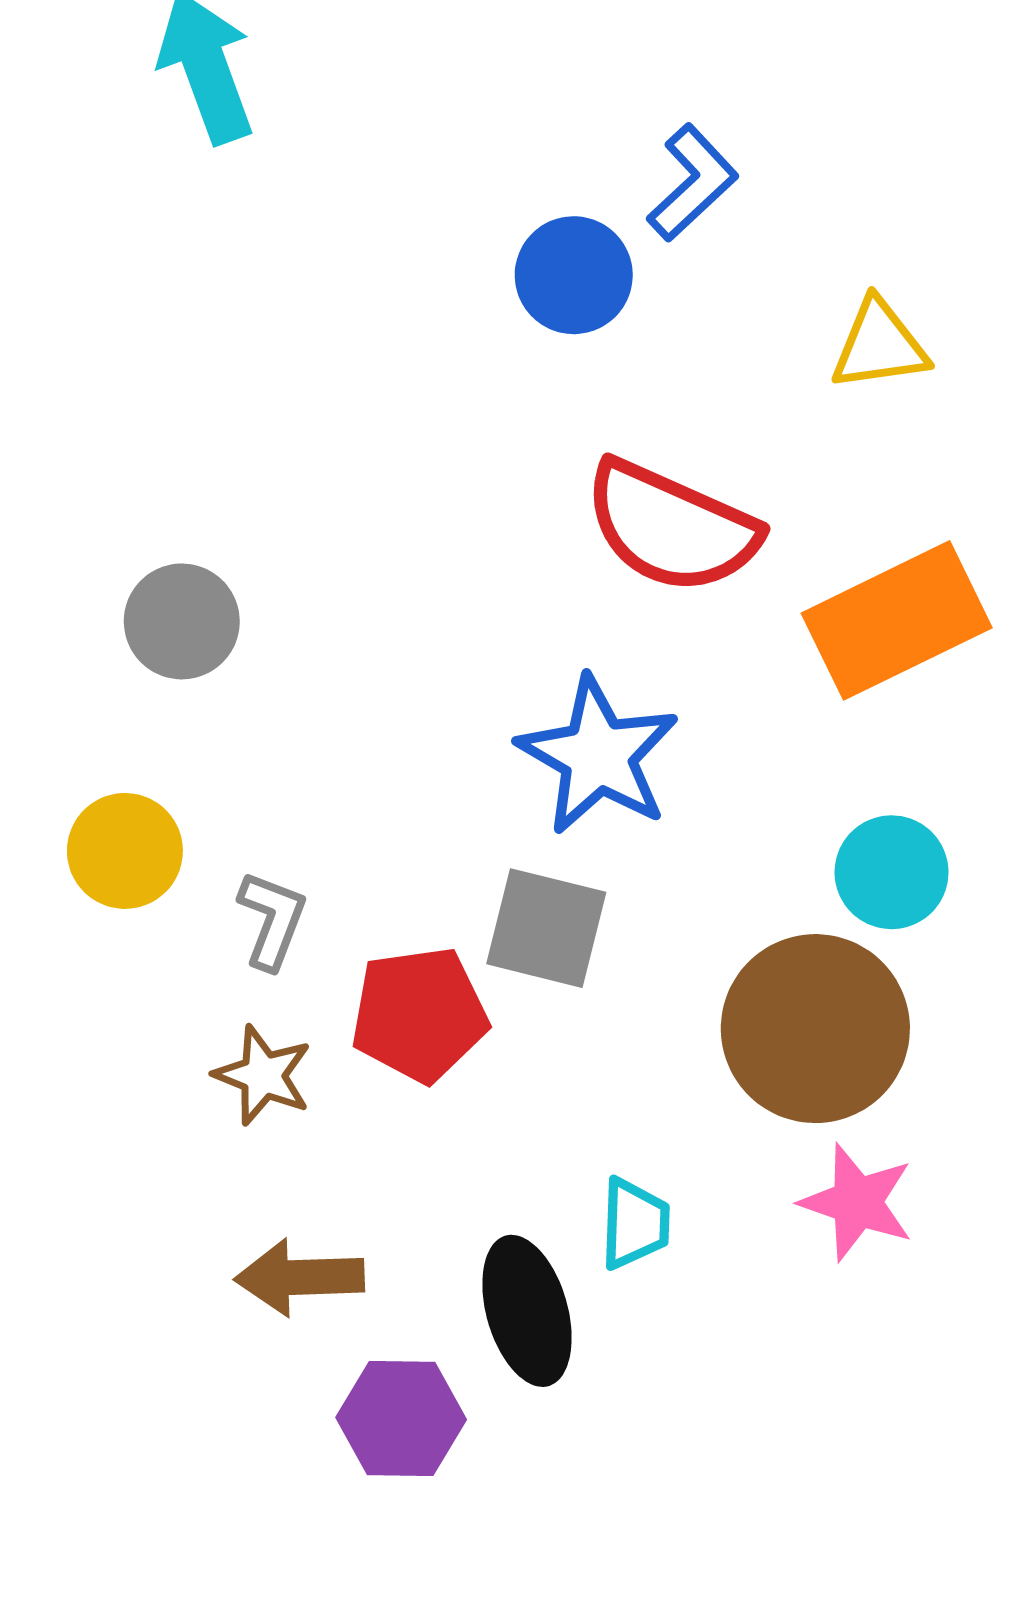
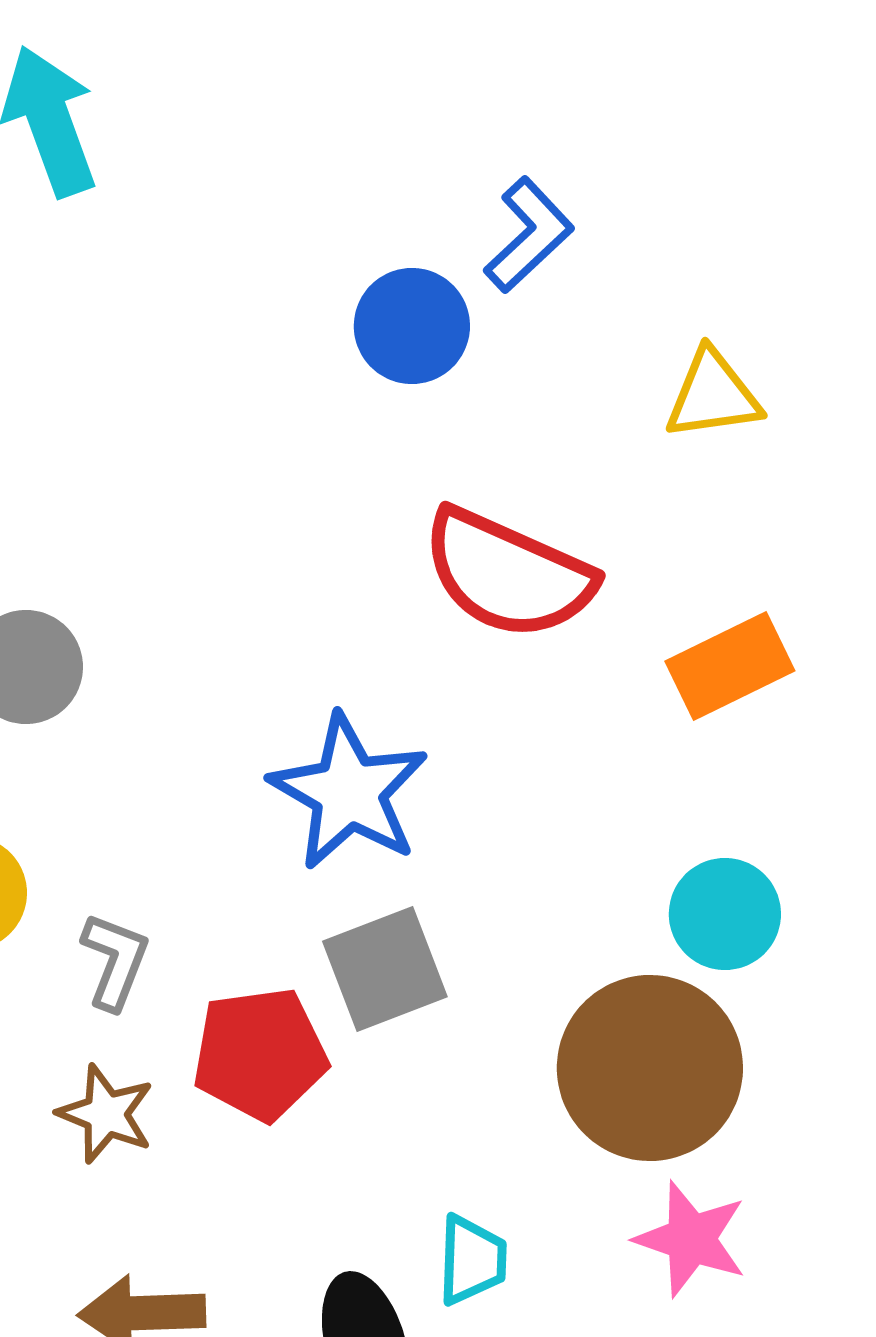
orange rectangle: (897, 620) -> (730, 666), size x0.7
blue star: (598, 755) -> (349, 792), moved
gray square: (546, 928) -> (385, 969), turned -35

